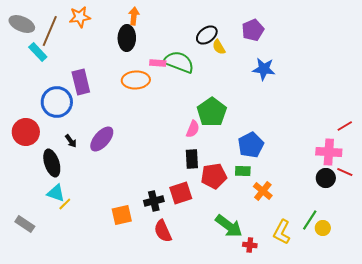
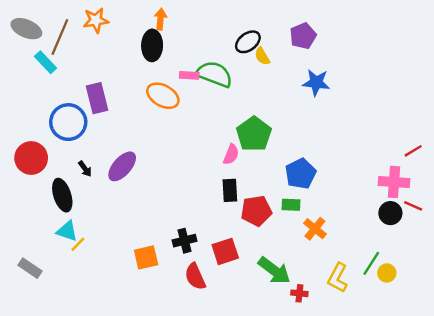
orange ellipse: (136, 80) -> (163, 96), turned 32
red square: (181, 193) -> (225, 251), moved

